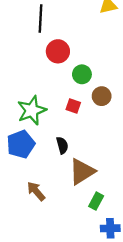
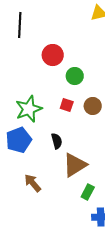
black line: (40, 19) -> (20, 25), moved
brown circle: (102, 96) -> (93, 106), moved

